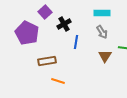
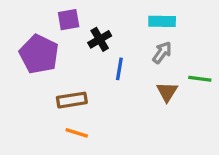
purple square: (45, 12) -> (69, 20), turned 32
gray arrow: (102, 32) -> (162, 52), turned -112
orange line: (58, 81) -> (77, 133), moved

